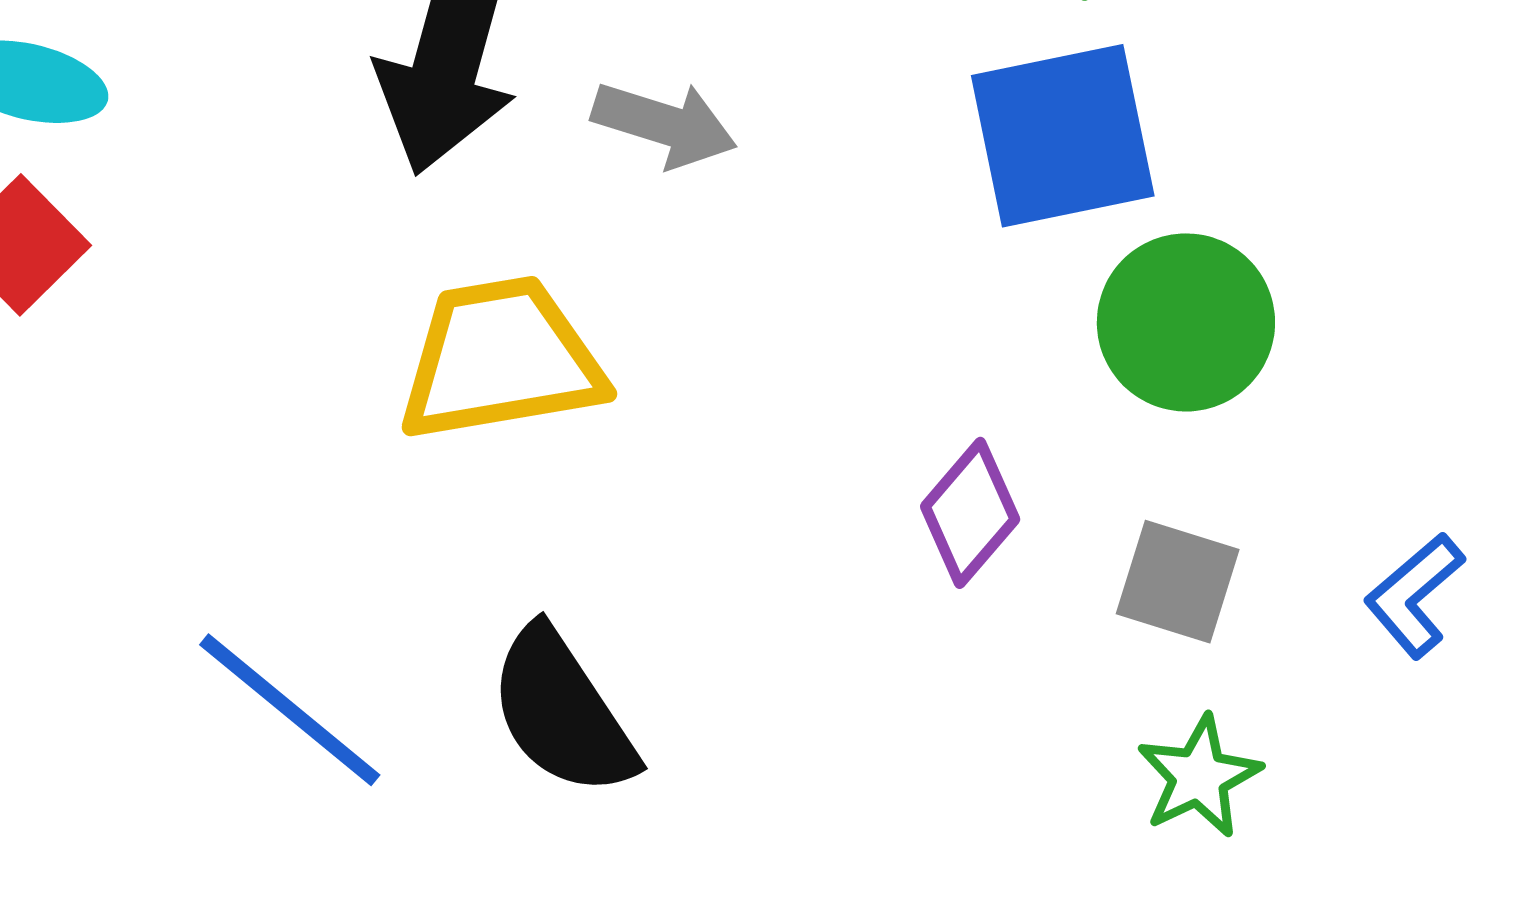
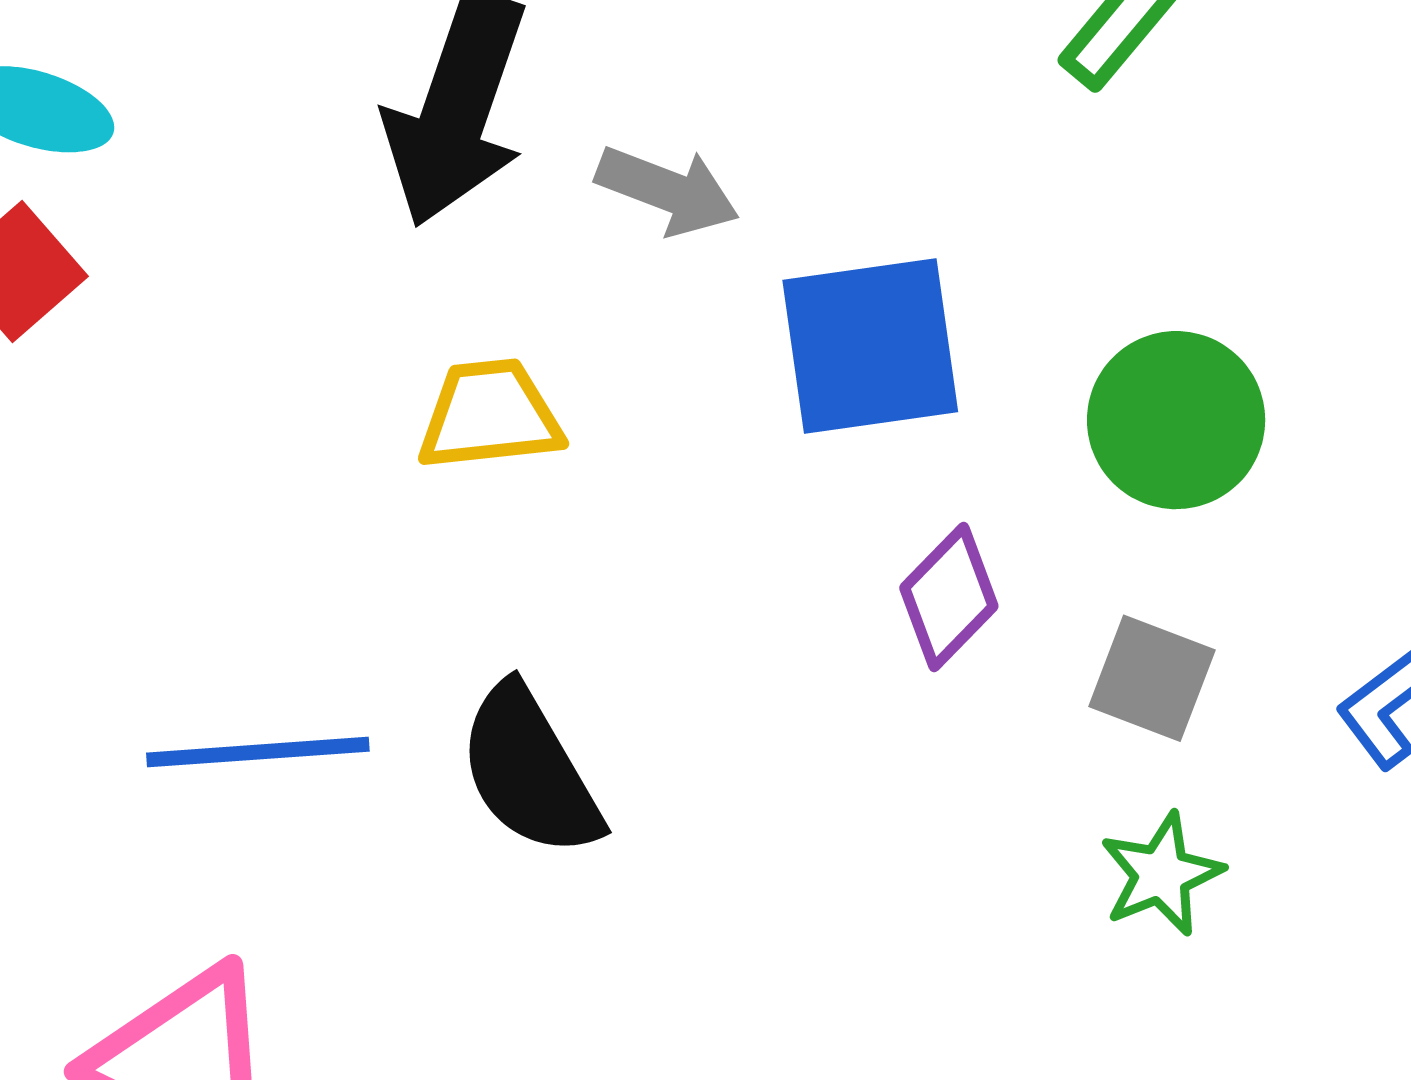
blue square: (1063, 136) -> (870, 346), moved
yellow trapezoid: (501, 359) -> (490, 415), size x0.7
blue line: (290, 710) -> (258, 752), turned -47

